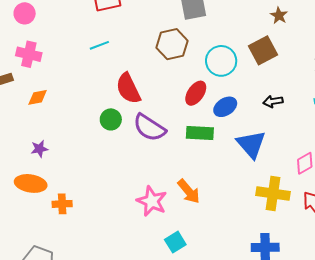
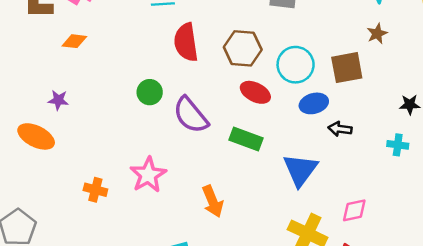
brown hexagon: (172, 44) -> (243, 48), moved
red semicircle: (128, 88) -> (186, 42), moved
red ellipse: (196, 93) -> (255, 92), turned 65
blue ellipse: (225, 107) -> (314, 103), moved
pink star: (152, 201) -> (148, 175), moved
orange cross: (62, 204) -> (95, 190), moved

